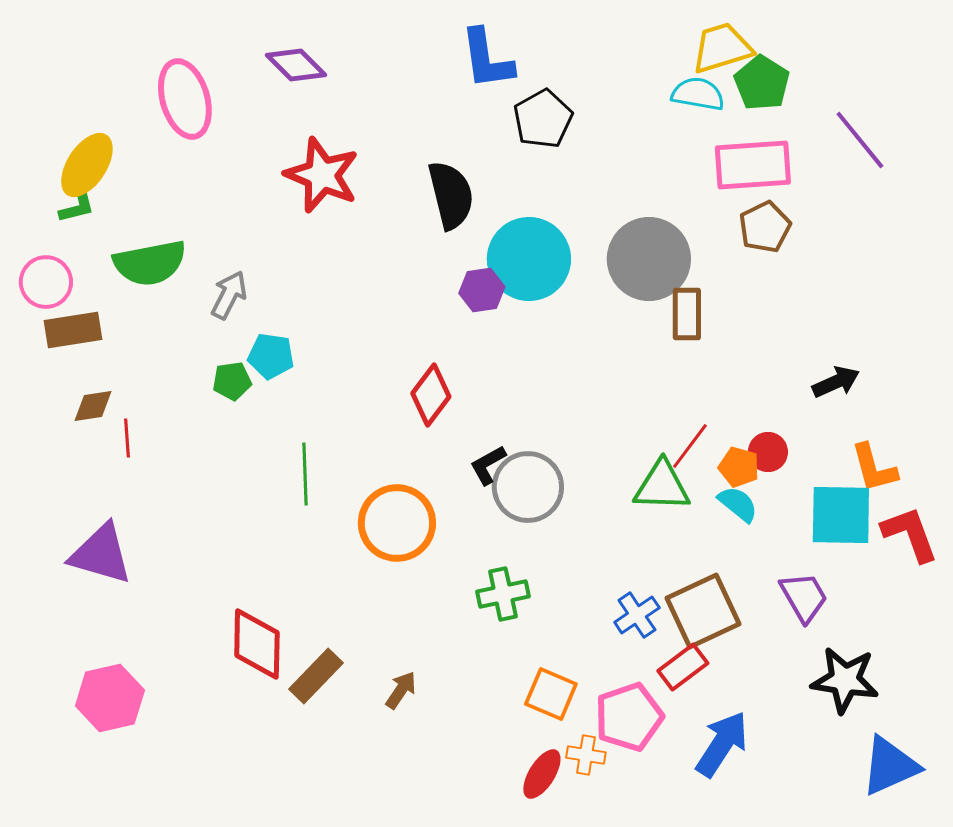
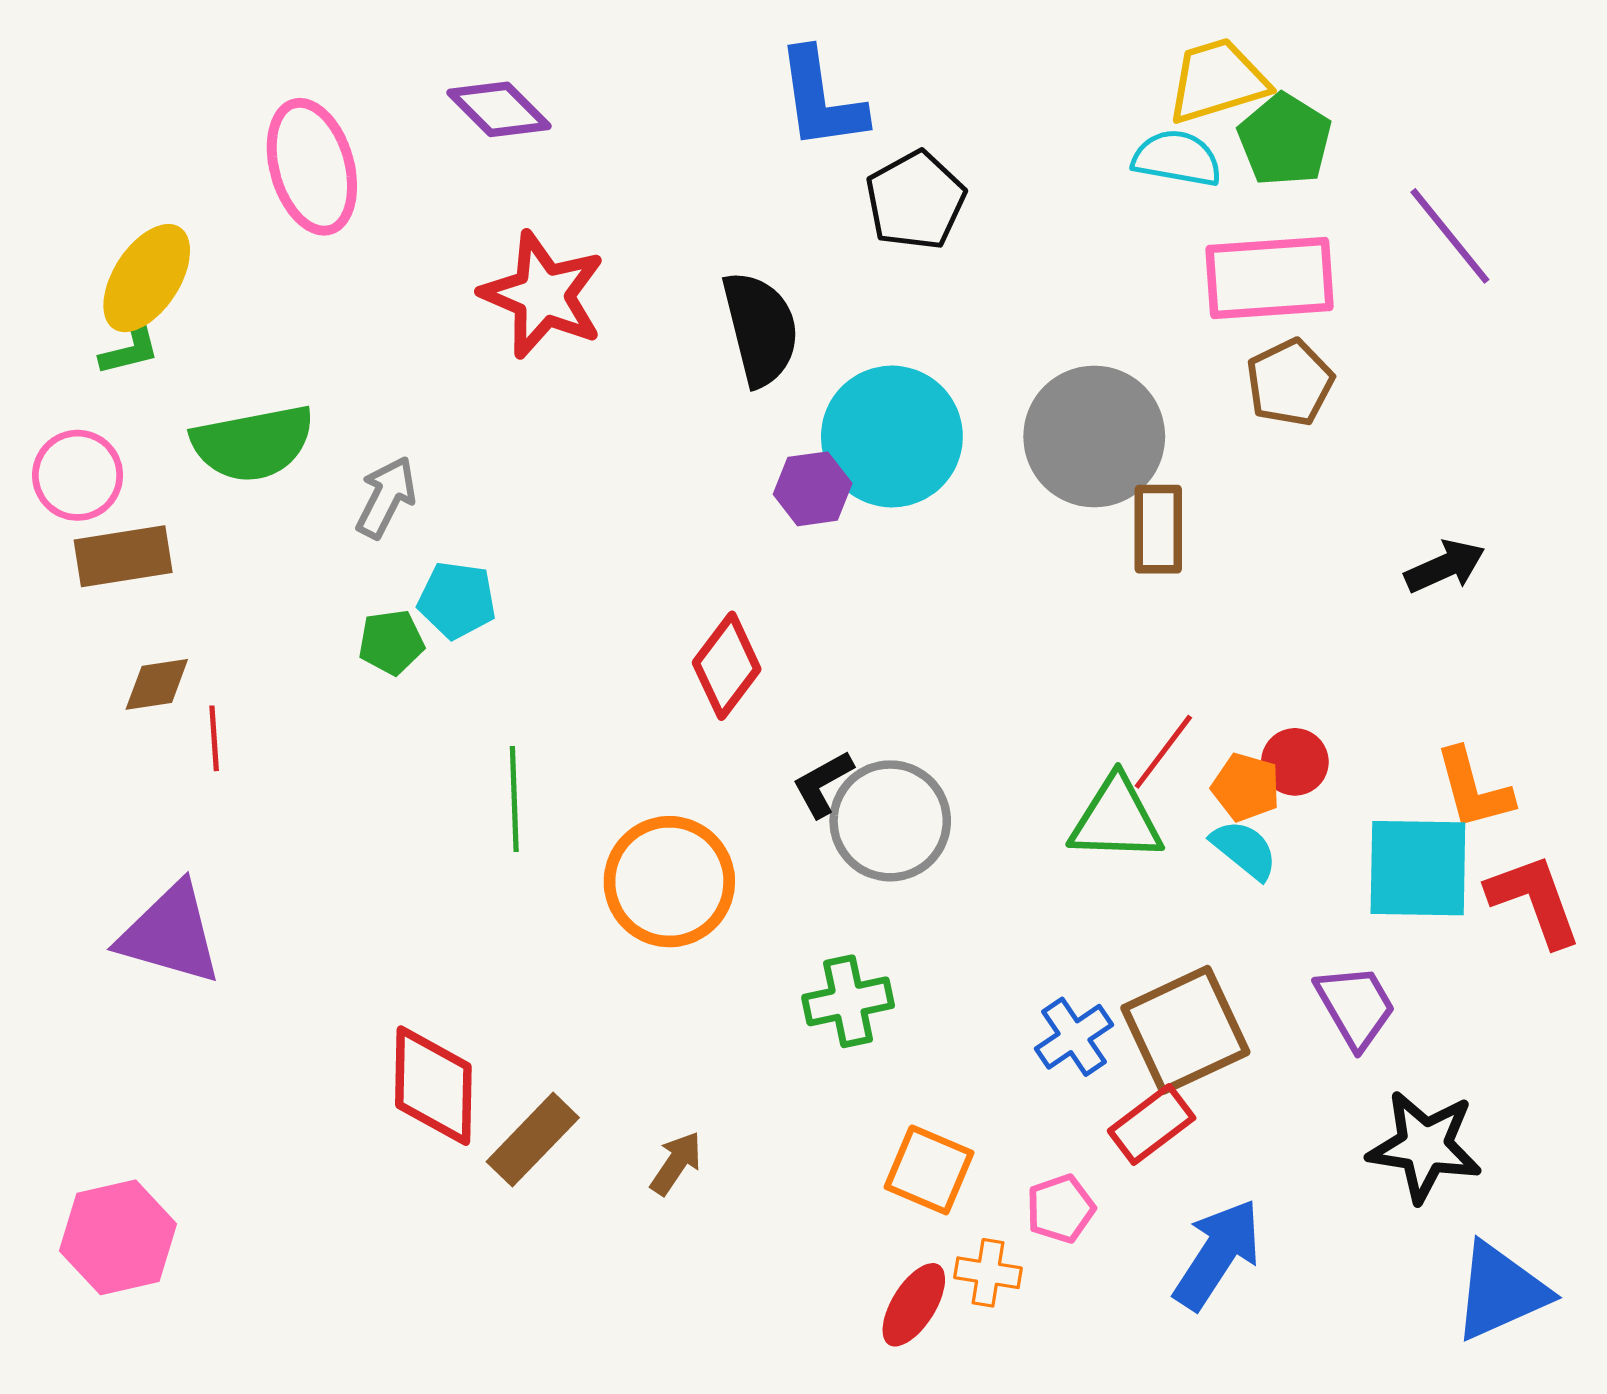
black arrow: (836, 382) -> (1445, 566), moved
pink hexagon: (110, 698) -> (118, 1237), moved
pink pentagon: (629, 717) -> (1060, 1209), size x0.6

